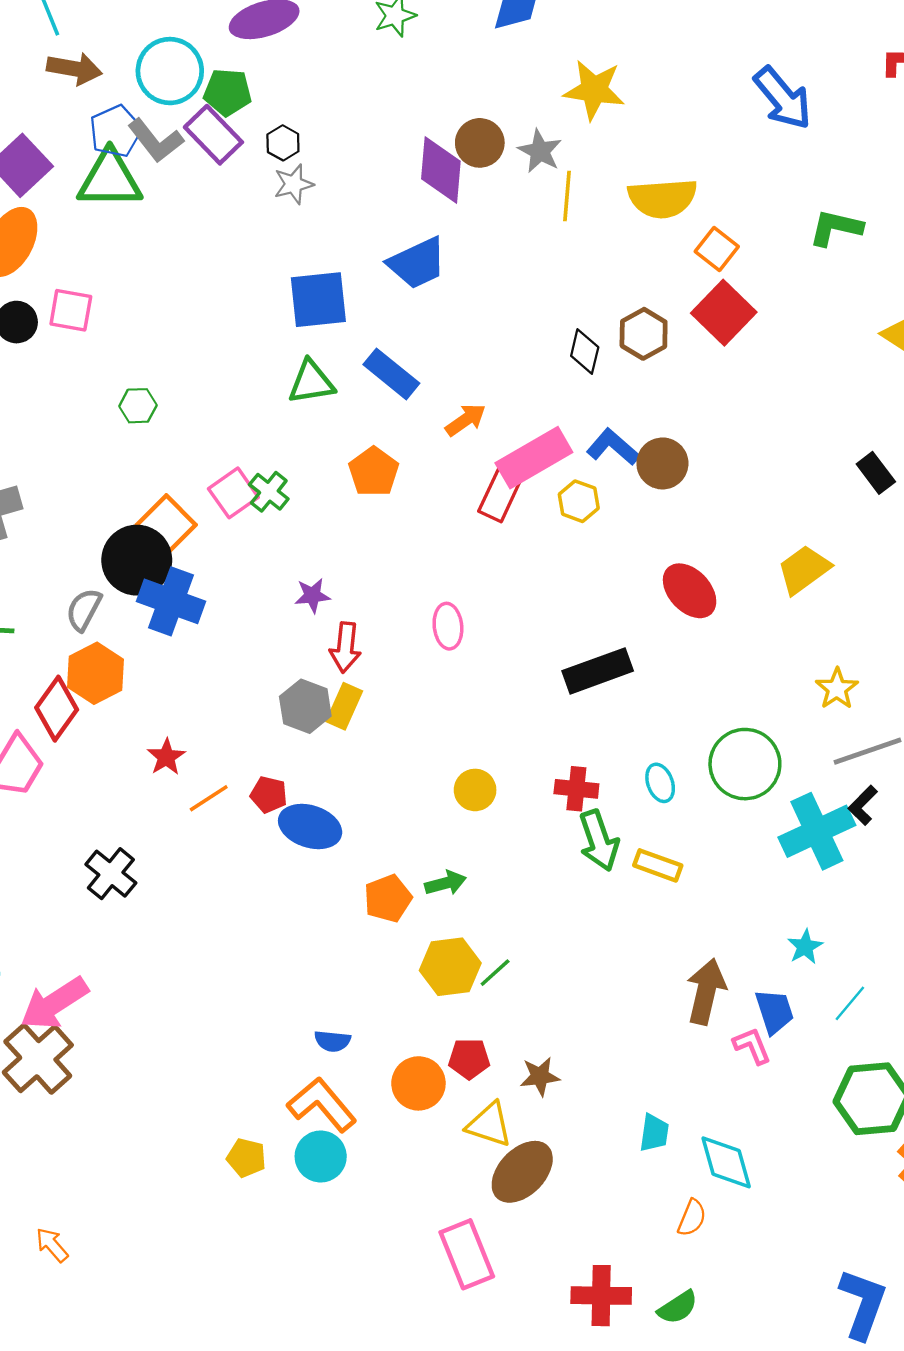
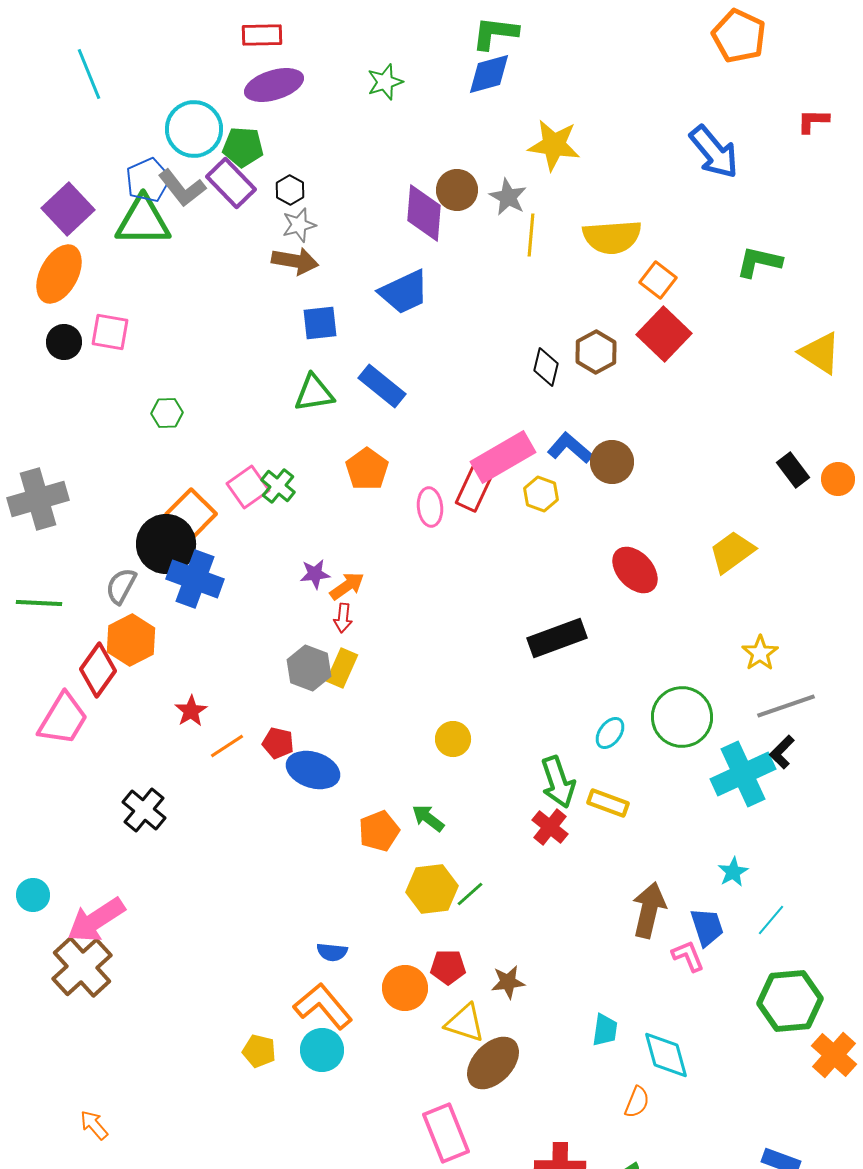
brown arrow: (74, 69) -> (295, 261), moved
blue square: (318, 300) -> (320, 323), size x0.7
orange arrow: (466, 420) -> (347, 586), moved
pink ellipse: (448, 626) -> (430, 507), moved
red arrow: (345, 647) -> (343, 618), size x0.7
cyan ellipse: (660, 783) -> (610, 733), turned 56
red cross: (576, 789) -> (550, 827), moved, turned 33
green arrow: (446, 883) -> (428, 818), turned -128

